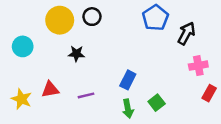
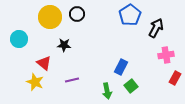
blue rectangle: (128, 80) -> (121, 67), moved
red triangle: (50, 89) -> (44, 63), moved, turned 49
yellow star: (21, 99) -> (35, 82), moved

